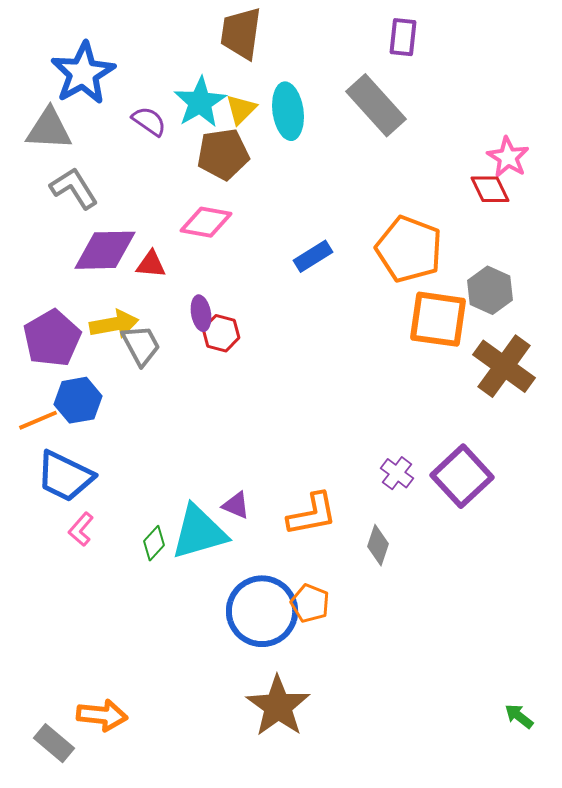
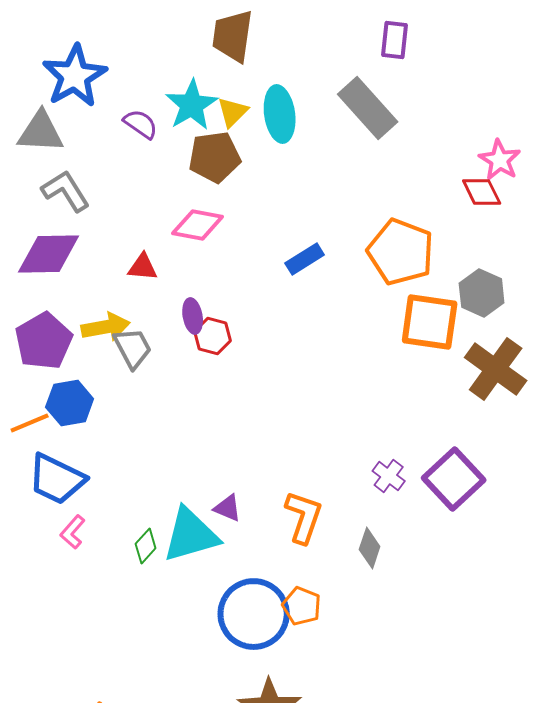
purple diamond: (105, 250) -> (49, 254), moved
orange L-shape: (312, 514) -> (304, 517), turned -60

